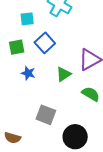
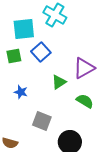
cyan square: (27, 19) -> (24, 29), size x1.6
blue star: (28, 73) -> (21, 92), moved

